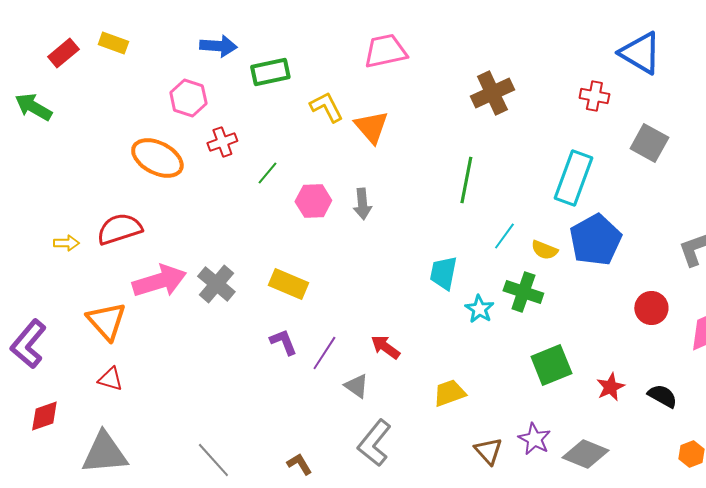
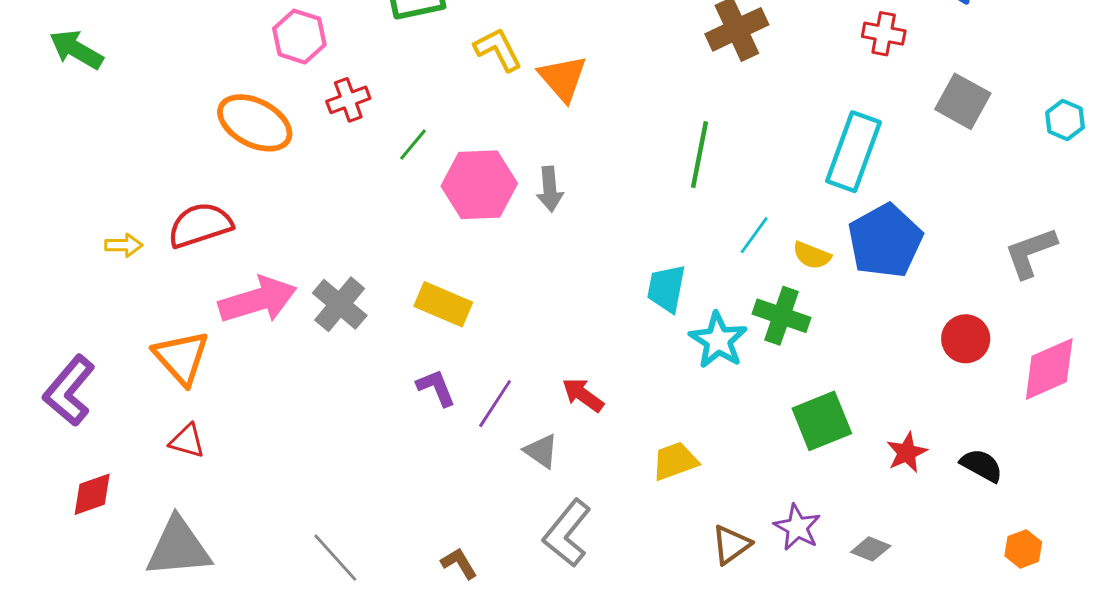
pink hexagon: (313, 201) -> (479, 185), size x1.4
cyan star: (479, 309) -> (718, 340), size x1.4
brown triangle: (488, 451) -> (731, 545), turned 36
gray diamond: (585, 454) -> (871, 549), size x0.6

